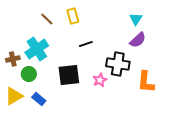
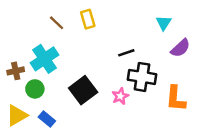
purple semicircle: (138, 40) -> (180, 48), moved
black line: (86, 44) -> (126, 53), moved
black square: (69, 75) -> (83, 90), turned -30

